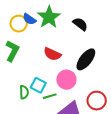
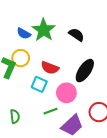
yellow circle: (19, 24) -> (21, 58), moved
cyan square: (38, 85) -> (39, 84), moved
green semicircle: (24, 92) -> (15, 116), moved

